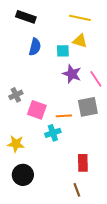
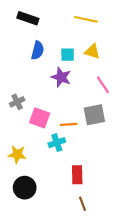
yellow triangle: (80, 41) -> (92, 51), moved
purple star: (72, 74) -> (61, 77), moved
red rectangle: (83, 163) -> (77, 175), moved

